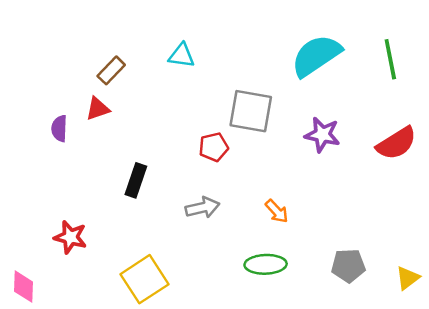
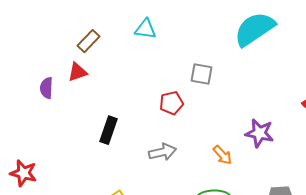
gray square: (251, 111) -> (201, 74), size x0.6
purple star: (322, 135) -> (259, 133), moved
red star: (70, 237) -> (23, 173), moved

